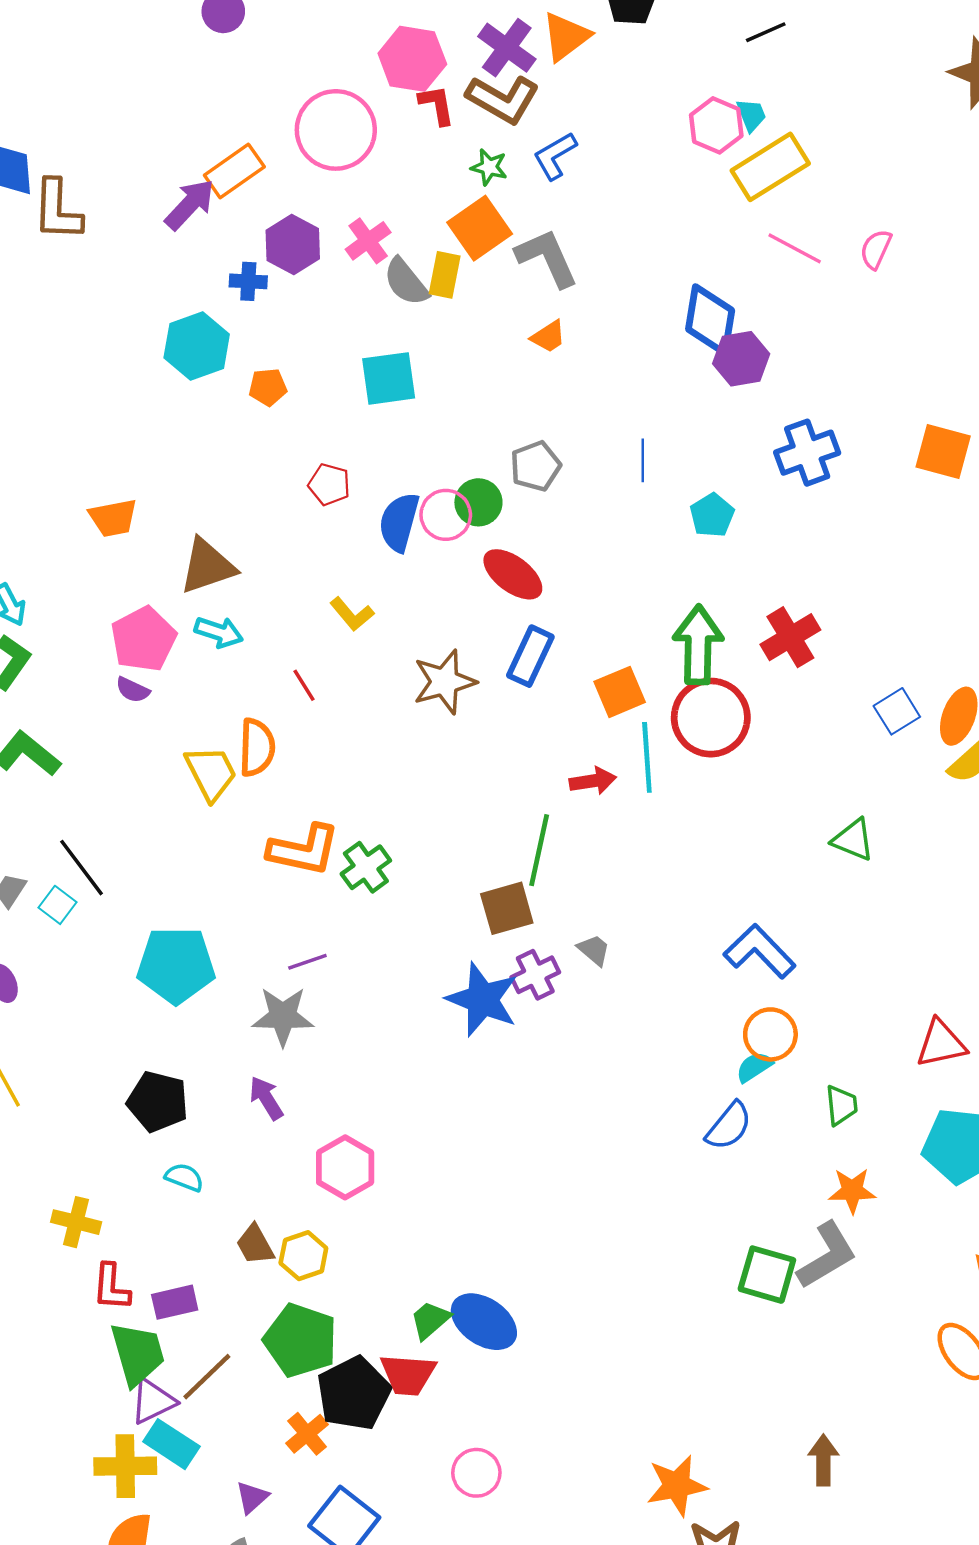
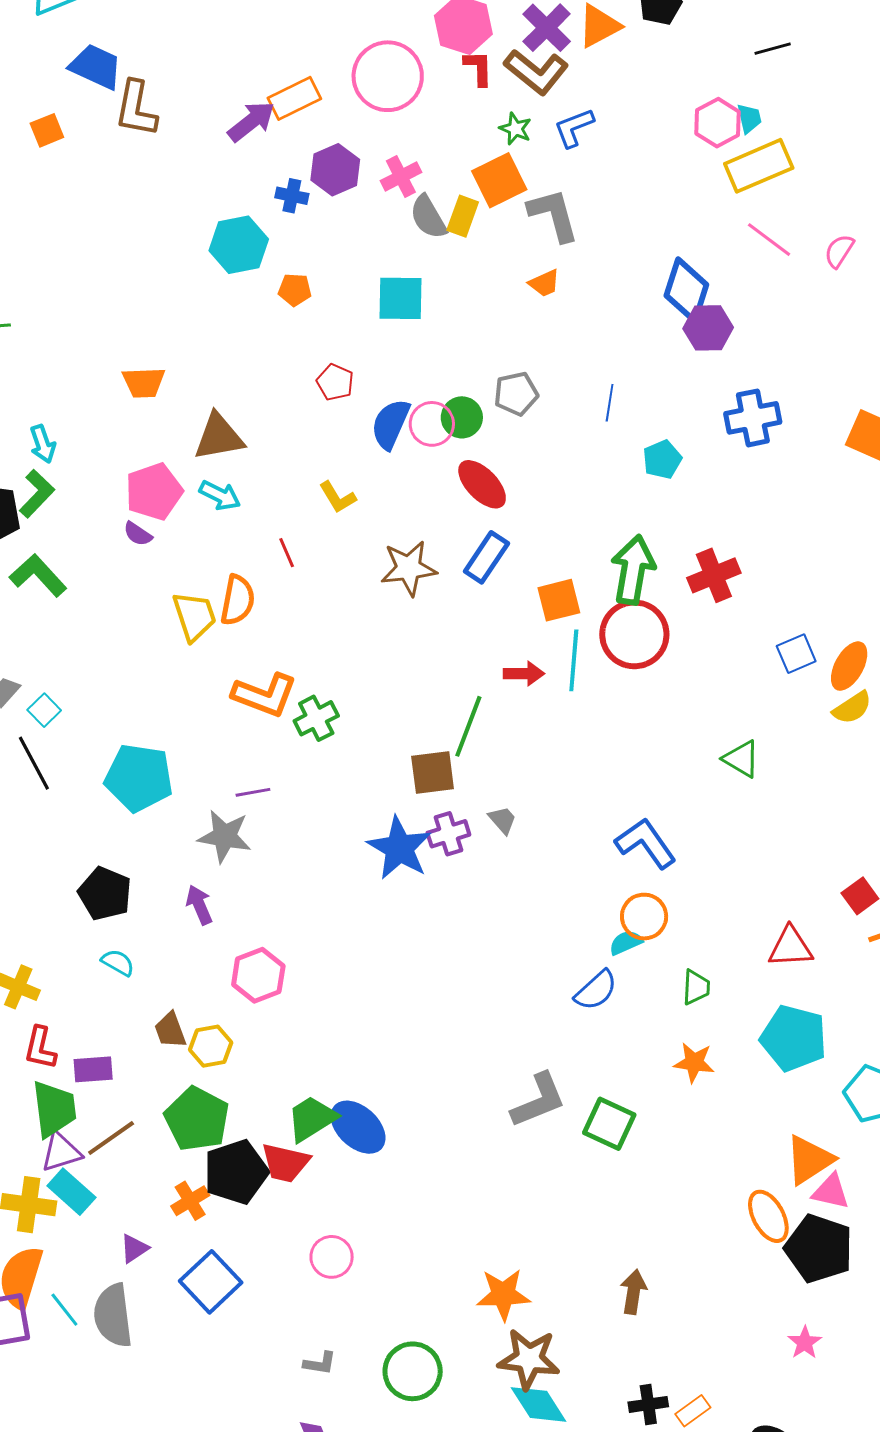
black line: (81, 868) -> (34, 763), moved
gray L-shape: (827, 1255) -> (539, 1100), moved
green trapezoid: (430, 1320) -> (312, 1119), size x1.4

